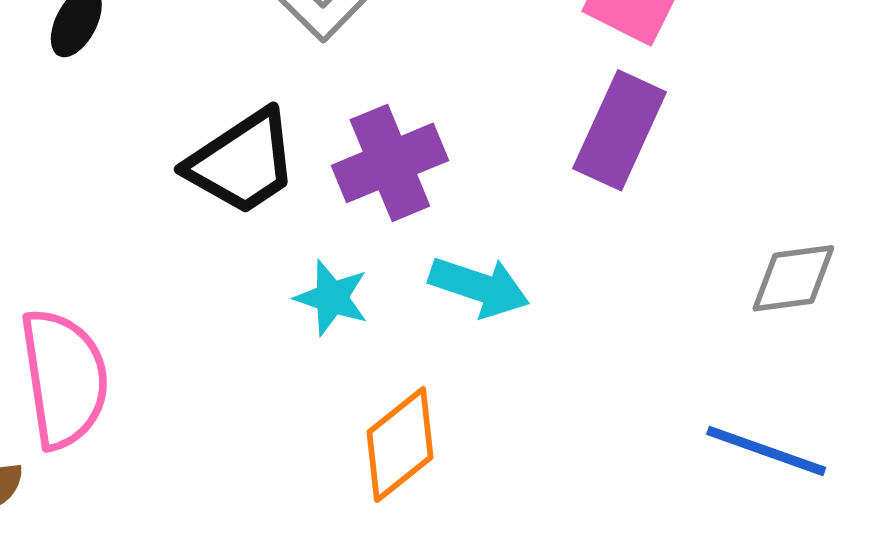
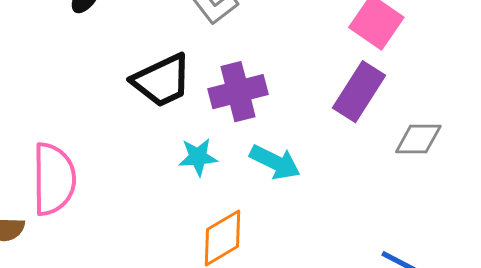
gray diamond: (793, 278) -> (418, 139), moved
cyan star: (332, 298) -> (198, 157), turned -30

